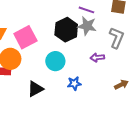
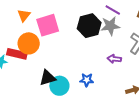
gray star: (87, 26) -> (110, 26), turned -30
cyan circle: (55, 61) -> (59, 86), moved

